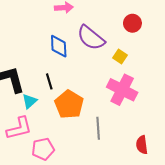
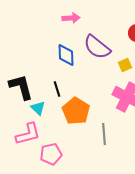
yellow square: (120, 56) -> (125, 65), turned 32
cyan triangle: (30, 101) -> (38, 108), turned -35

